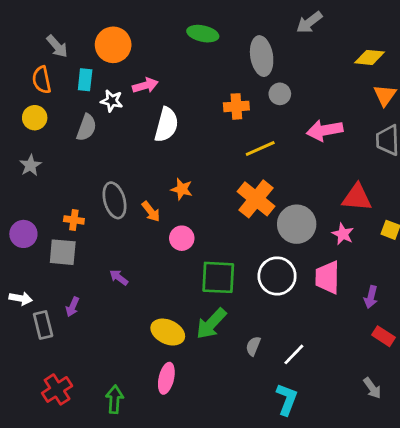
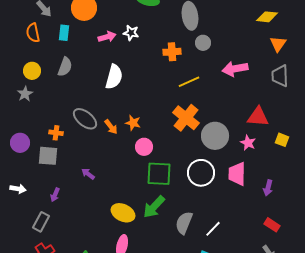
white star: (112, 101) -> (131, 33), moved
yellow circle: (35, 118) -> (32, 71), moved
white semicircle: (166, 125) -> (114, 77), moved
orange star: (182, 189) -> (133, 123), moved
gray ellipse: (115, 200) -> (85, 119), turned -35
pink circle: (182, 238) -> (144, 147), moved
gray rectangle: (43, 325) -> (41, 222), moved, turned 42
red rectangle: (384, 336) -> (272, 225), moved
gray semicircle: (253, 346) -> (184, 223), size x1.6

